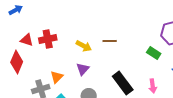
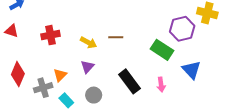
red triangle: (27, 40) -> (12, 31), moved
green rectangle: (154, 53) -> (162, 50), size x1.5
red diamond: (17, 62) -> (18, 74), moved

